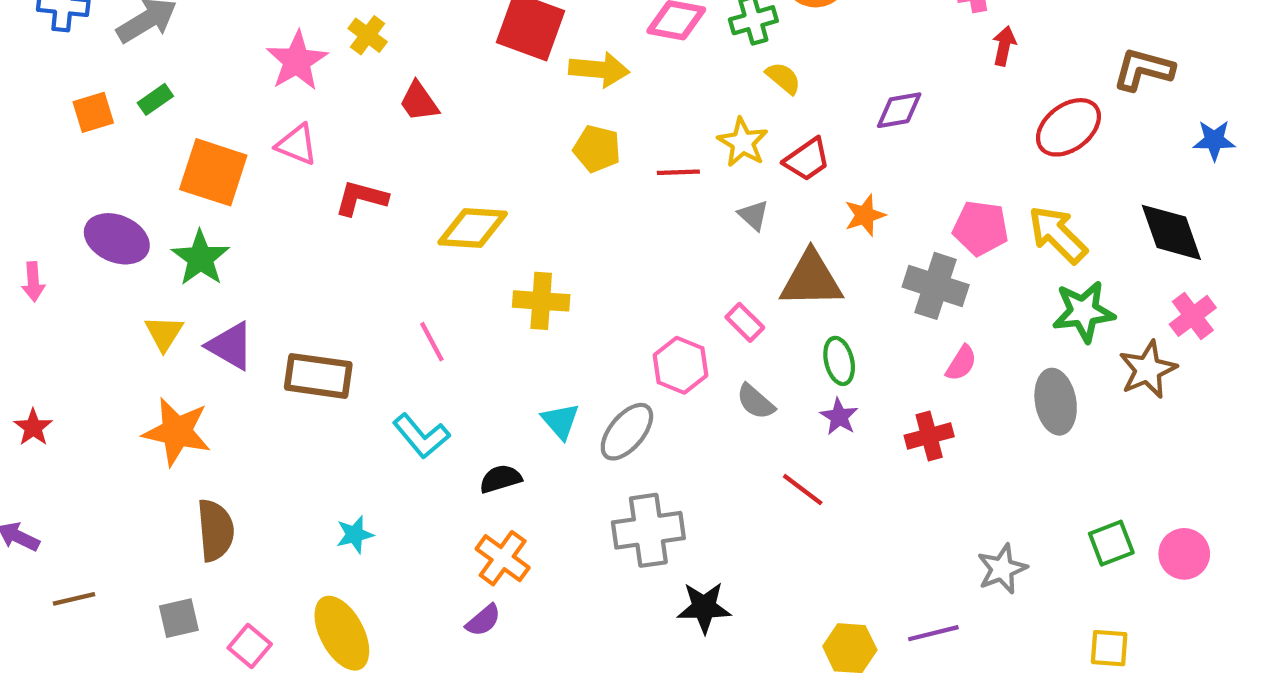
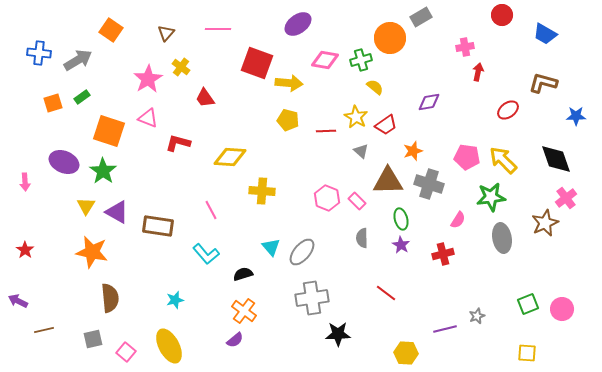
red ellipse: (1068, 127) -> (508, 110), size x0.7
gray cross: (936, 286) -> (429, 184), moved
green star: (1083, 312) -> (491, 197), moved
pink hexagon: (681, 365) -> (327, 198), moved
gray semicircle: (756, 402) -> (362, 238), turned 48
red line: (803, 490) -> (386, 293), moved
gray star: (1002, 569) -> (477, 316), size x0.7
purple line: (933, 633) -> (445, 329), moved

